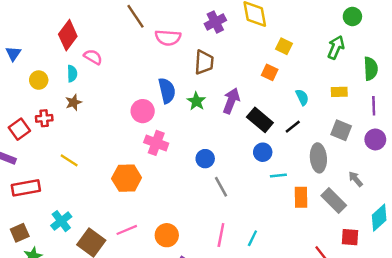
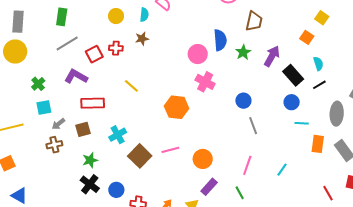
cyan semicircle: (302, 97) -> (318, 64), moved
brown square: (20, 233) -> (83, 129), moved
cyan line: (252, 238) -> (282, 170), moved

